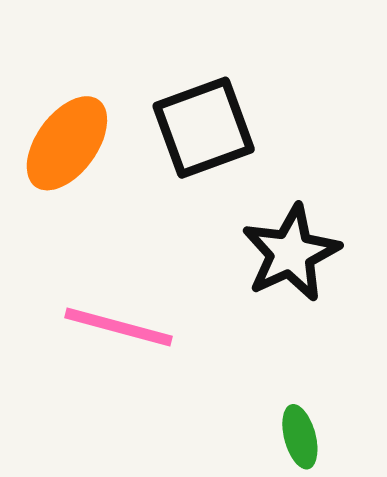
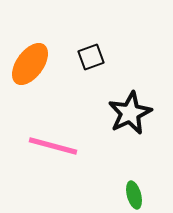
black square: (204, 128) -> (91, 57), size x0.6

